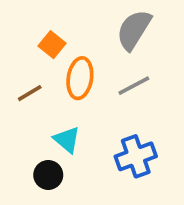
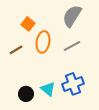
cyan triangle: (67, 140) -> (48, 89), moved

